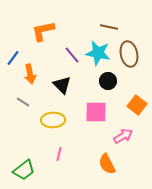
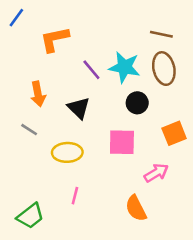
brown line: (109, 27) -> (161, 34), moved
blue line: (13, 58) -> (16, 18), moved
orange square: (137, 105) -> (174, 133), turned 30

